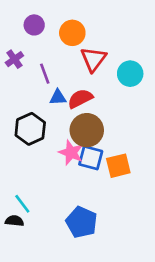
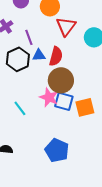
red semicircle: (80, 99) -> (56, 56), turned 132
black hexagon: (30, 129) -> (18, 59), moved
cyan line: (22, 204) -> (20, 108), moved

